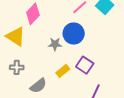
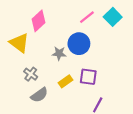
purple square: (85, 65) -> (88, 77), turned -30
gray cross: (17, 67) -> (31, 74), moved, turned 32

